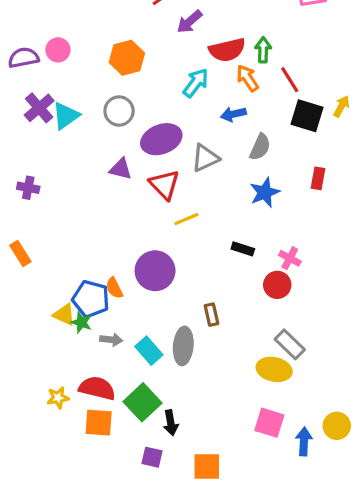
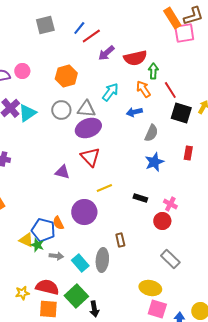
red semicircle: (227, 50) -> (135, 58), moved
gray triangle: (205, 158) -> (86, 109), moved, turned 30
purple triangle: (121, 169) -> (62, 172), moved
yellow line: (186, 219) -> (104, 188), moved
yellow ellipse: (274, 369) -> (150, 288), moved

